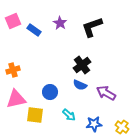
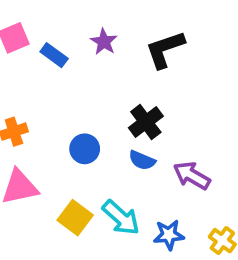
blue circle: (50, 92) -> (85, 149), moved
yellow square: (35, 115) -> (75, 218), moved, turned 30
cyan arrow: (69, 115) -> (121, 218), size x1.5

